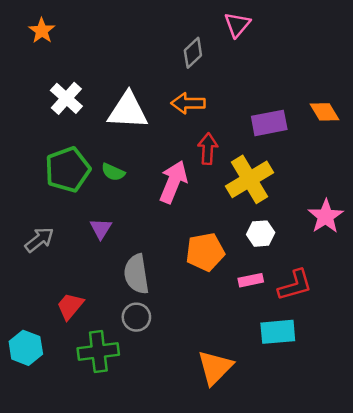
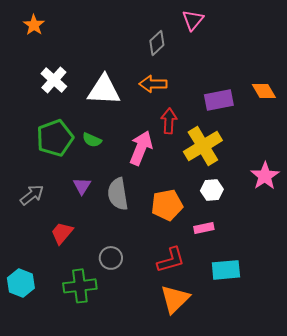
gray semicircle: (136, 274) -> (118, 194), moved
red L-shape: (295, 285) -> (171, 260), moved
red trapezoid: (70, 306) -> (62, 233), moved

